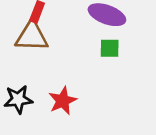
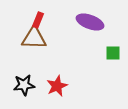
green square: (110, 48) -> (113, 53), moved

